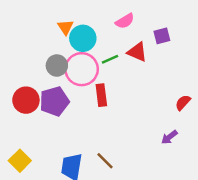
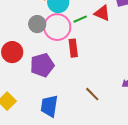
purple pentagon: (54, 101) -> (42, 65), moved
brown line: (105, 161) -> (92, 94), moved

